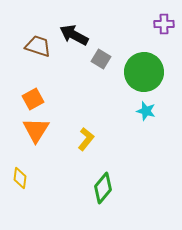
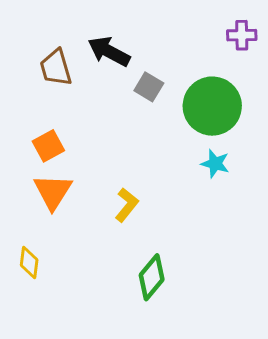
brown trapezoid: (38, 46) -> (56, 68), turned -124

